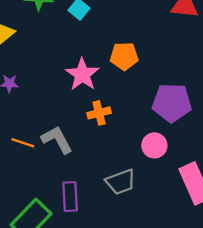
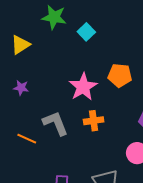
gray L-shape: (57, 140) -> (56, 123), moved

